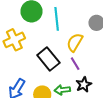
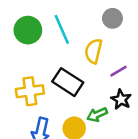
yellow cross: (14, 40) -> (30, 91), moved, turned 35
purple line: (75, 64) -> (118, 71), moved, turned -72

